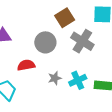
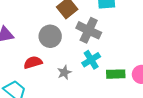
cyan cross: (78, 80) -> (91, 60), moved

